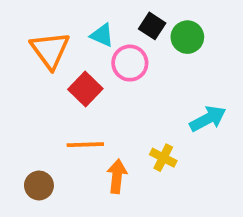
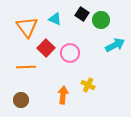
pink circle: (130, 63) -> (70, 53), moved
cyan arrow: (208, 119) -> (115, 45), moved
orange line: (85, 145) -> (26, 67), moved

